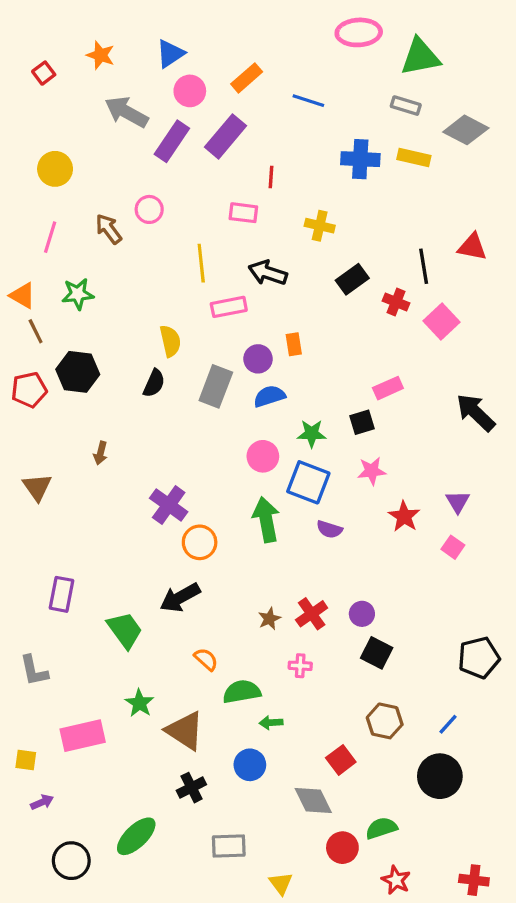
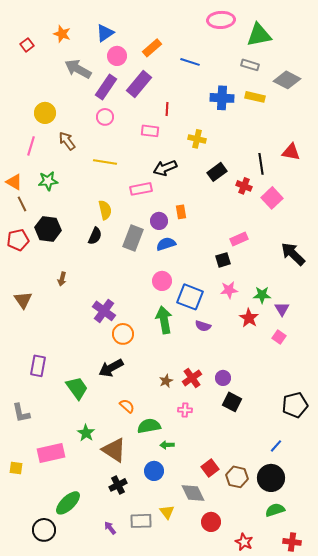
yellow circle: (55, 169) -> (45, 113), moved
pink circle: (149, 209) -> (105, 117), moved
yellow line: (201, 263) -> (105, 162), moved, turned -75
black arrow: (268, 273) -> (165, 168), turned -40
green star: (312, 434) -> (262, 295), moved
brown hexagon: (385, 721) -> (237, 477), moved
purple arrow: (42, 802) -> (110, 528), moved, turned -104
green semicircle: (381, 828) -> (275, 510), moved
green ellipse: (136, 836) -> (68, 503), moved
yellow triangle: (281, 883) -> (167, 512), moved

